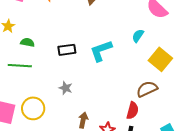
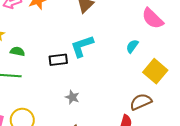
cyan L-shape: (101, 51) -> (82, 46), moved
gray star: (66, 88) -> (72, 97), moved

